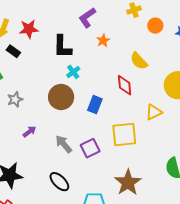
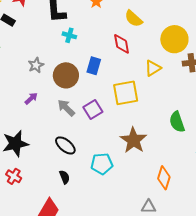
cyan cross: (73, 72) -> (69, 35), turned -32
brown circle: (61, 97) -> (66, 75), moved
gray star: (15, 99) -> (36, 65), moved

